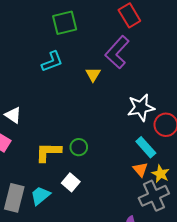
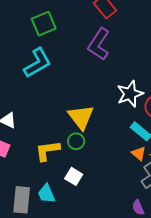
cyan L-shape: (52, 62) -> (38, 63), size x1.4
yellow triangle: (93, 74) -> (81, 117), moved, size x1.8
cyan trapezoid: (40, 196) -> (46, 194), turned -65

